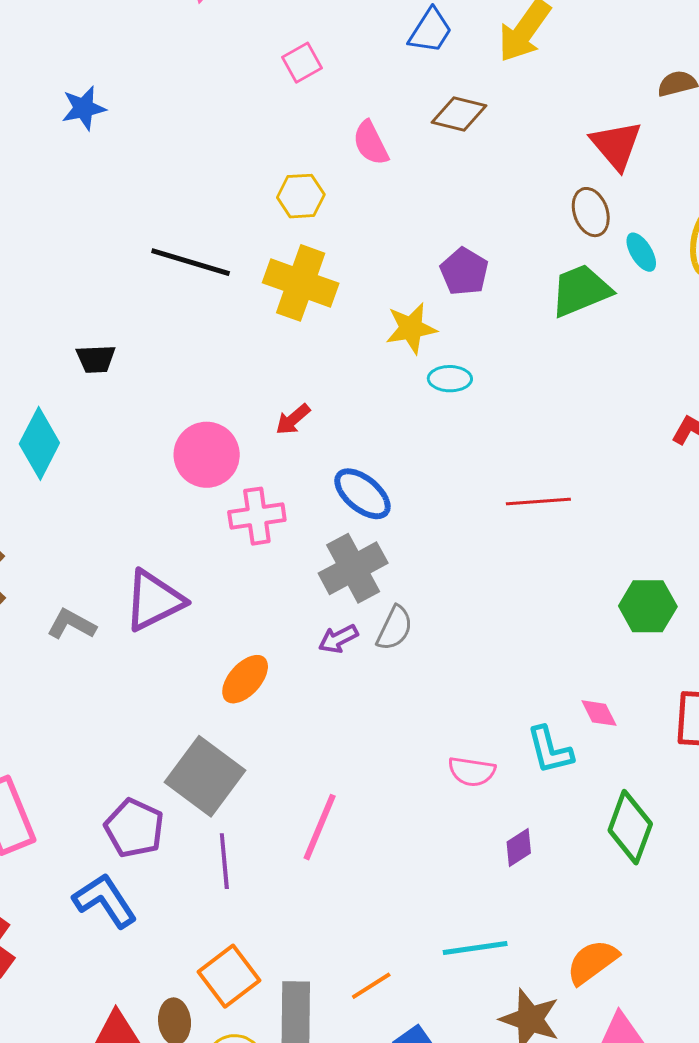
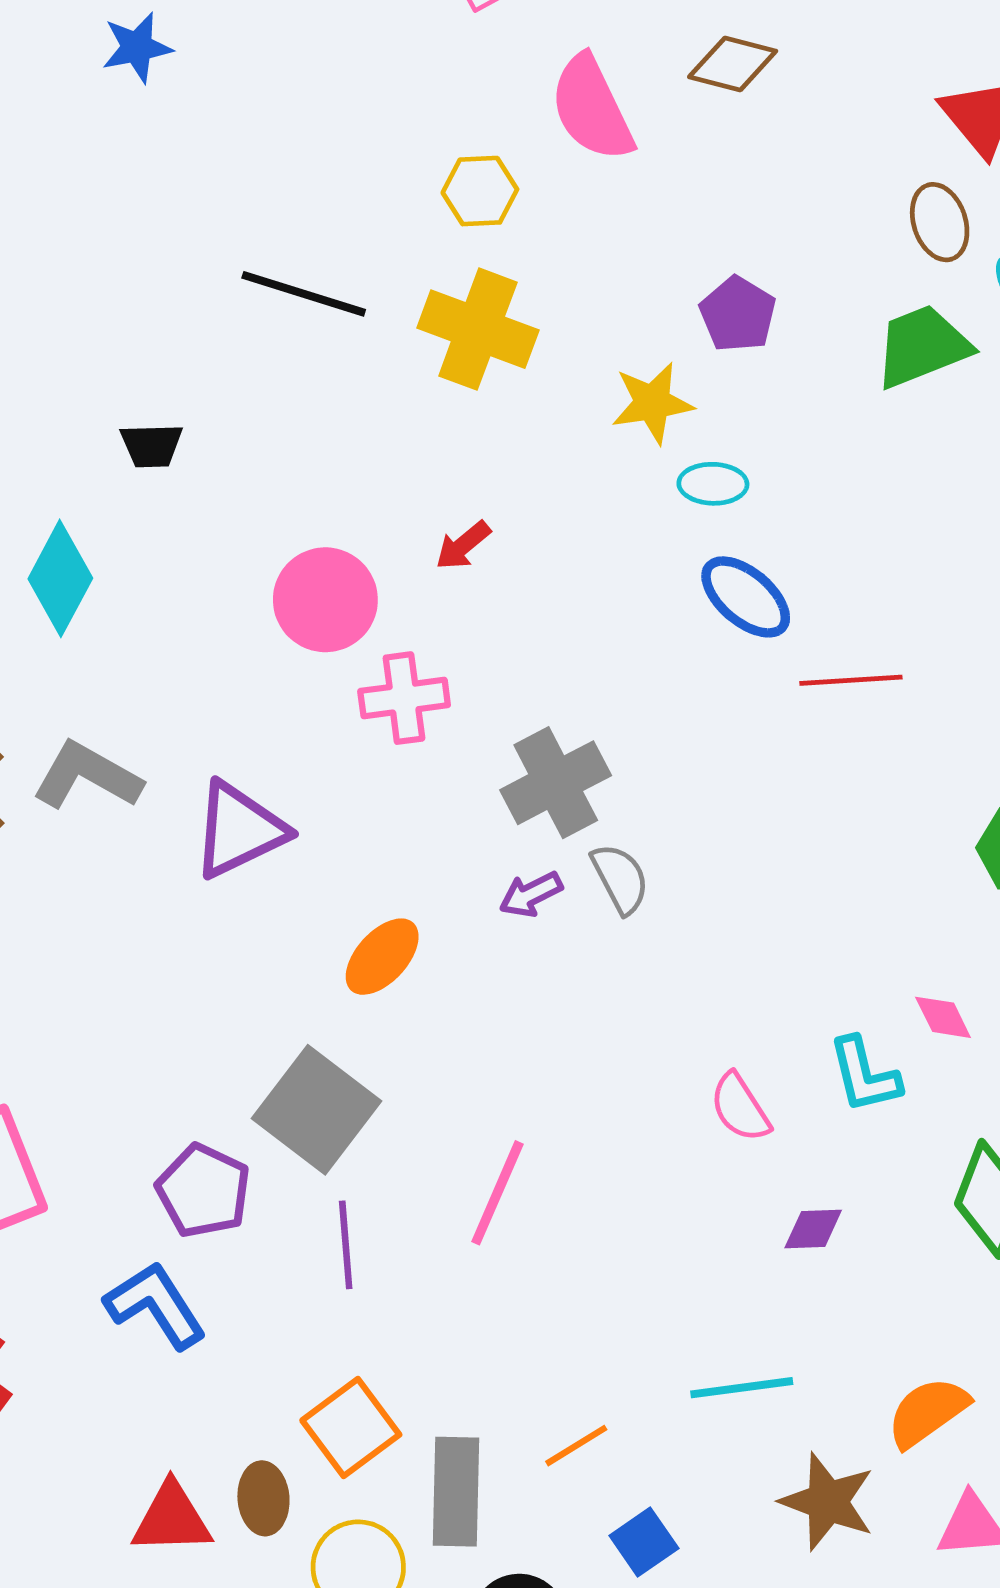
pink semicircle: (371, 143) -> (592, 108), size x1.5
blue ellipse: (362, 494) -> (746, 597), moved
gray L-shape: (71, 624) -> (87, 776), moved, size x1.4
gray semicircle: (395, 628) -> (620, 879), turned -54
pink semicircle: (472, 771) -> (740, 1108), turned 48
purple diamond: (519, 847) -> (813, 1229), turned 30

